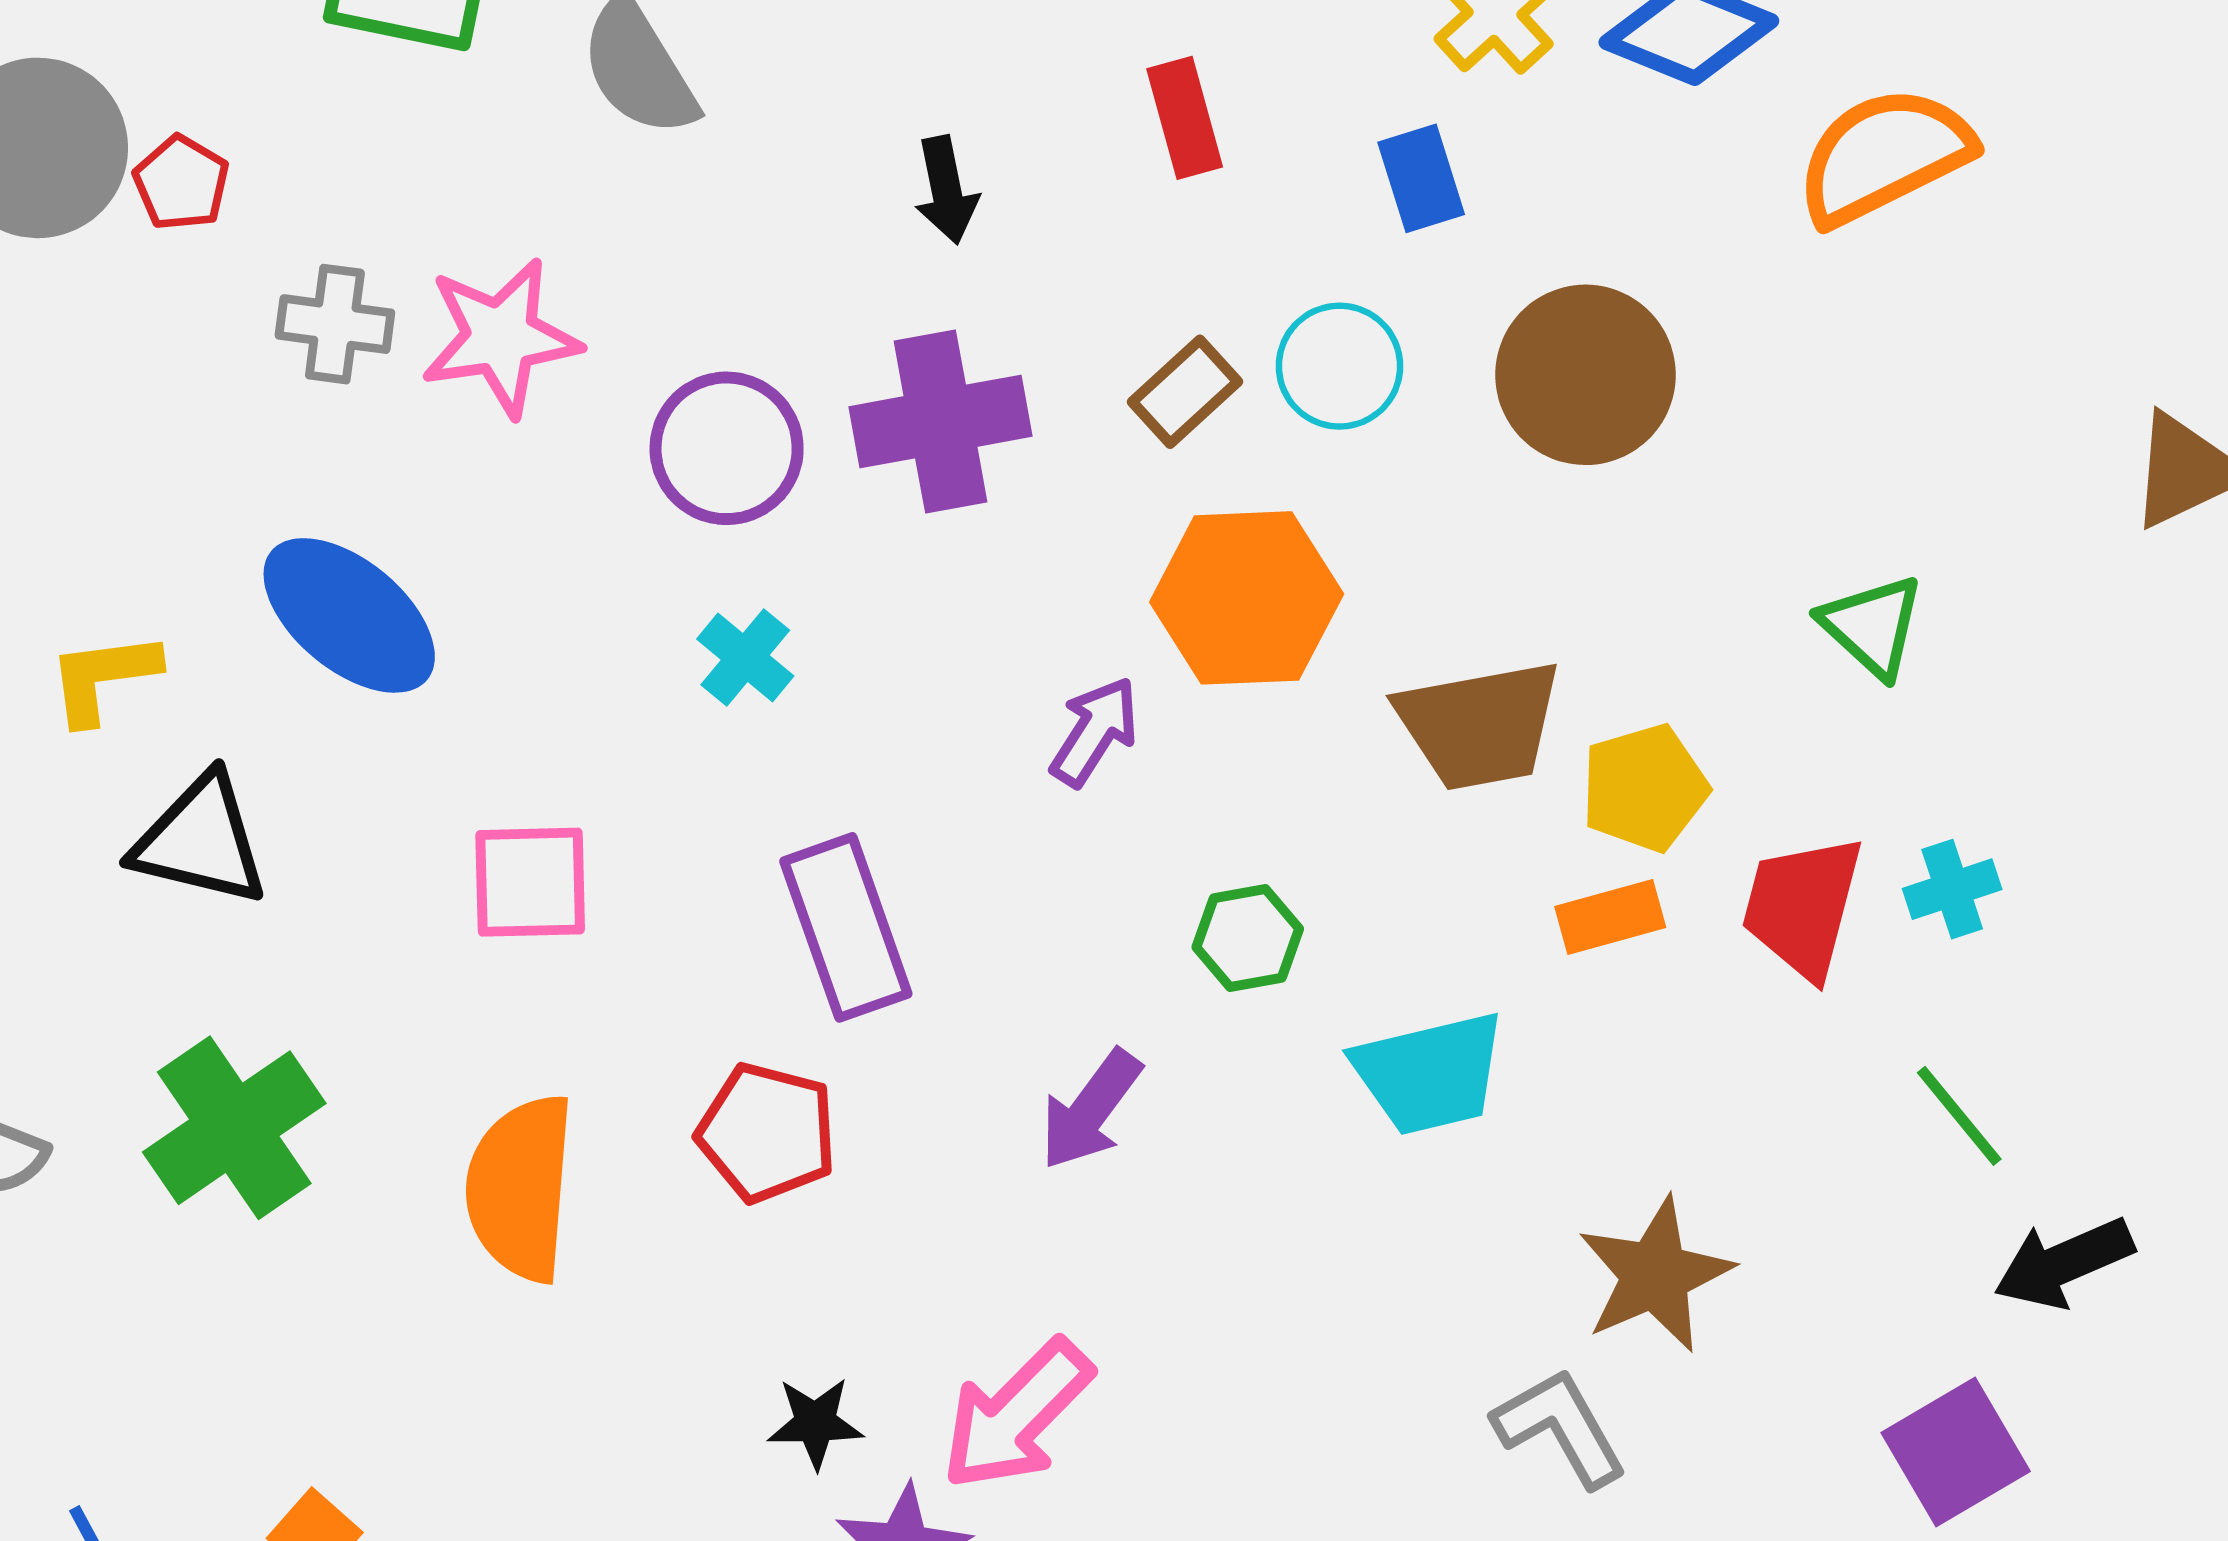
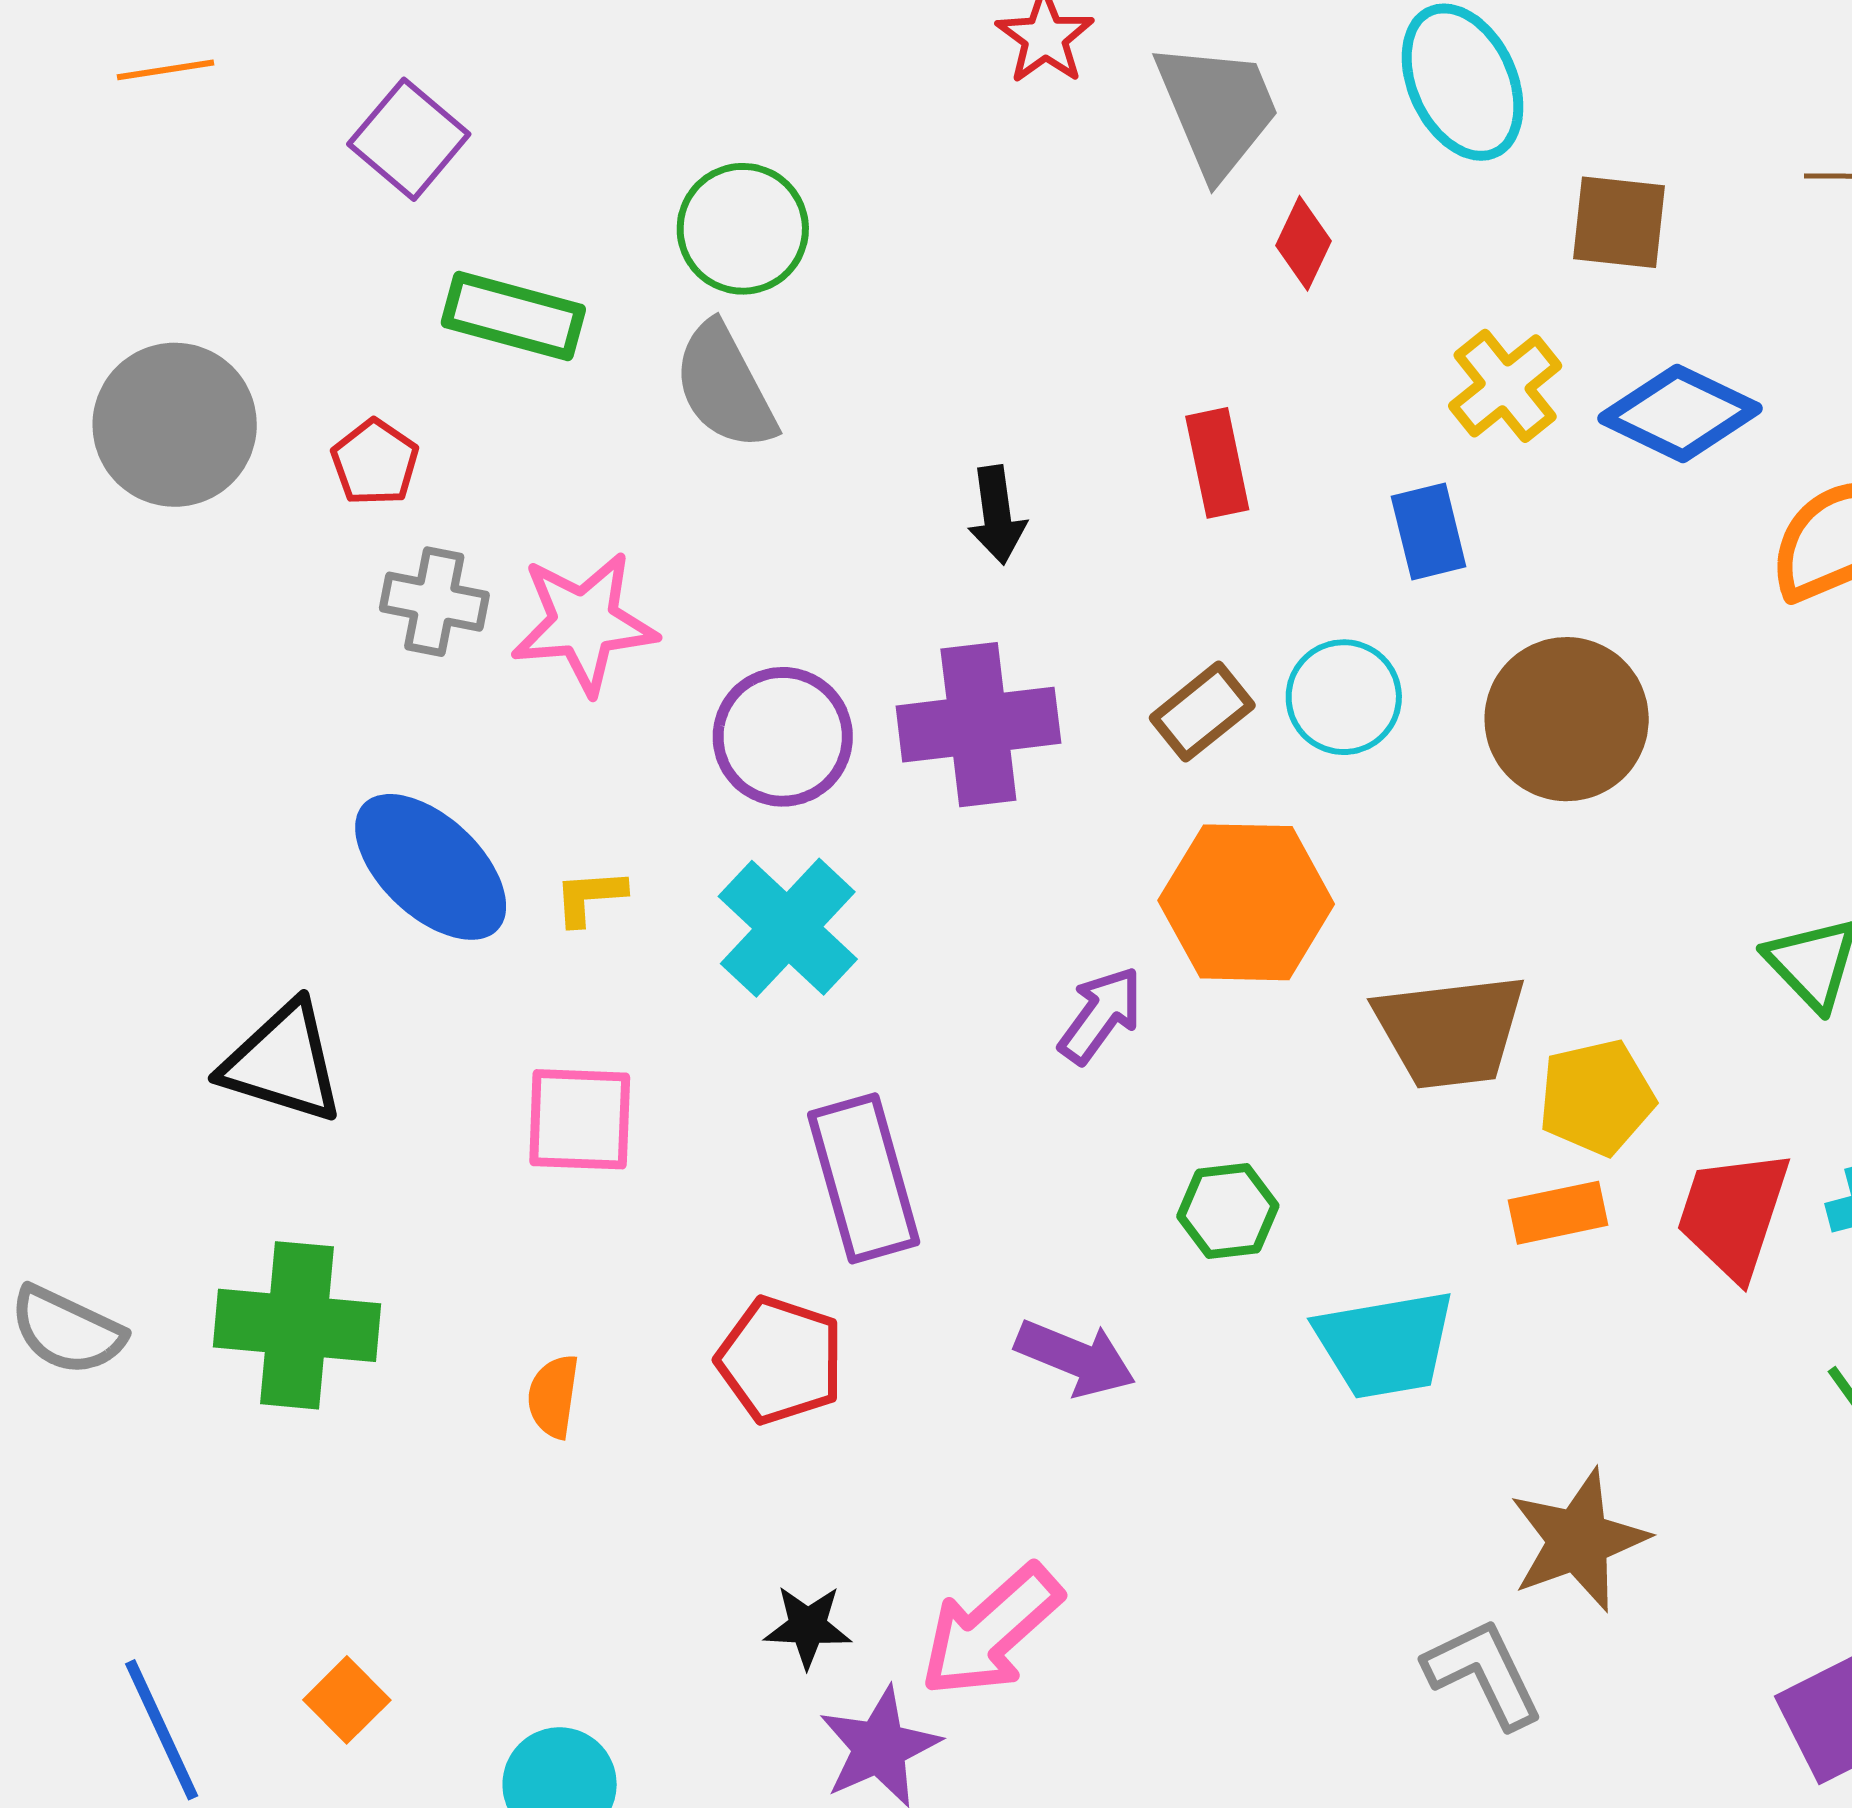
red pentagon: (181, 183) -> (375, 462), moved
cyan cross: (745, 657) -> (788, 928), size x1.6
yellow L-shape: (103, 677) -> (590, 897), moved, size x0.7
purple arrow: (1091, 1110) -> (1075, 1358), turned -108
green cross: (234, 1128) -> (297, 1325), turned 36
orange semicircle: (520, 1188) -> (553, 1396), size x0.5

